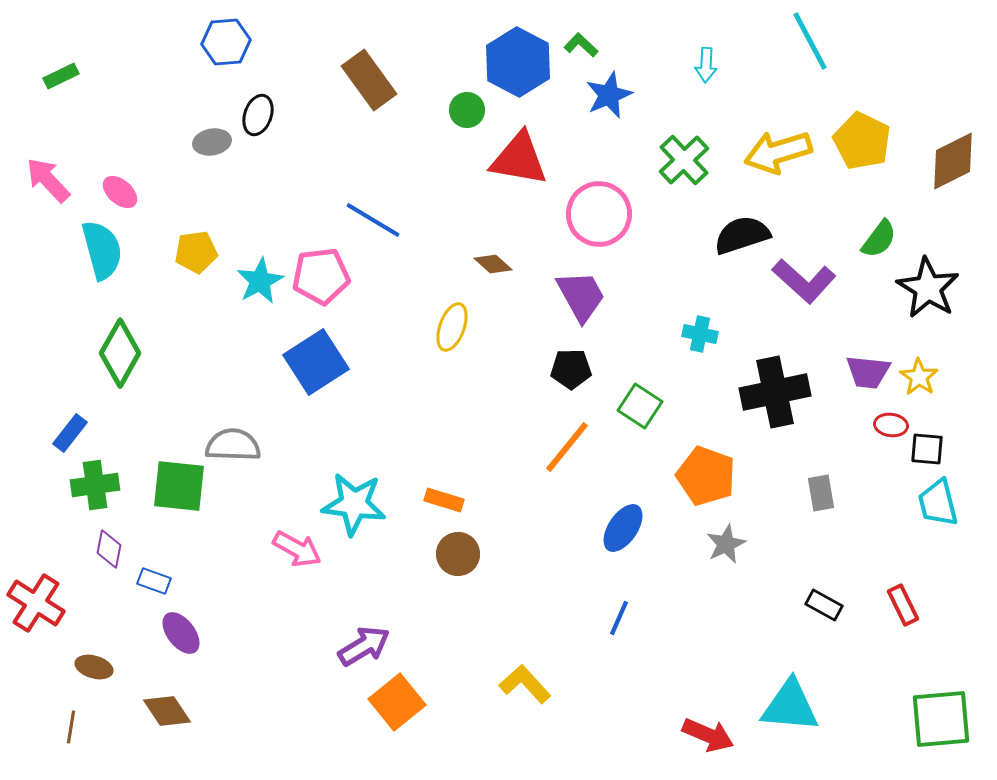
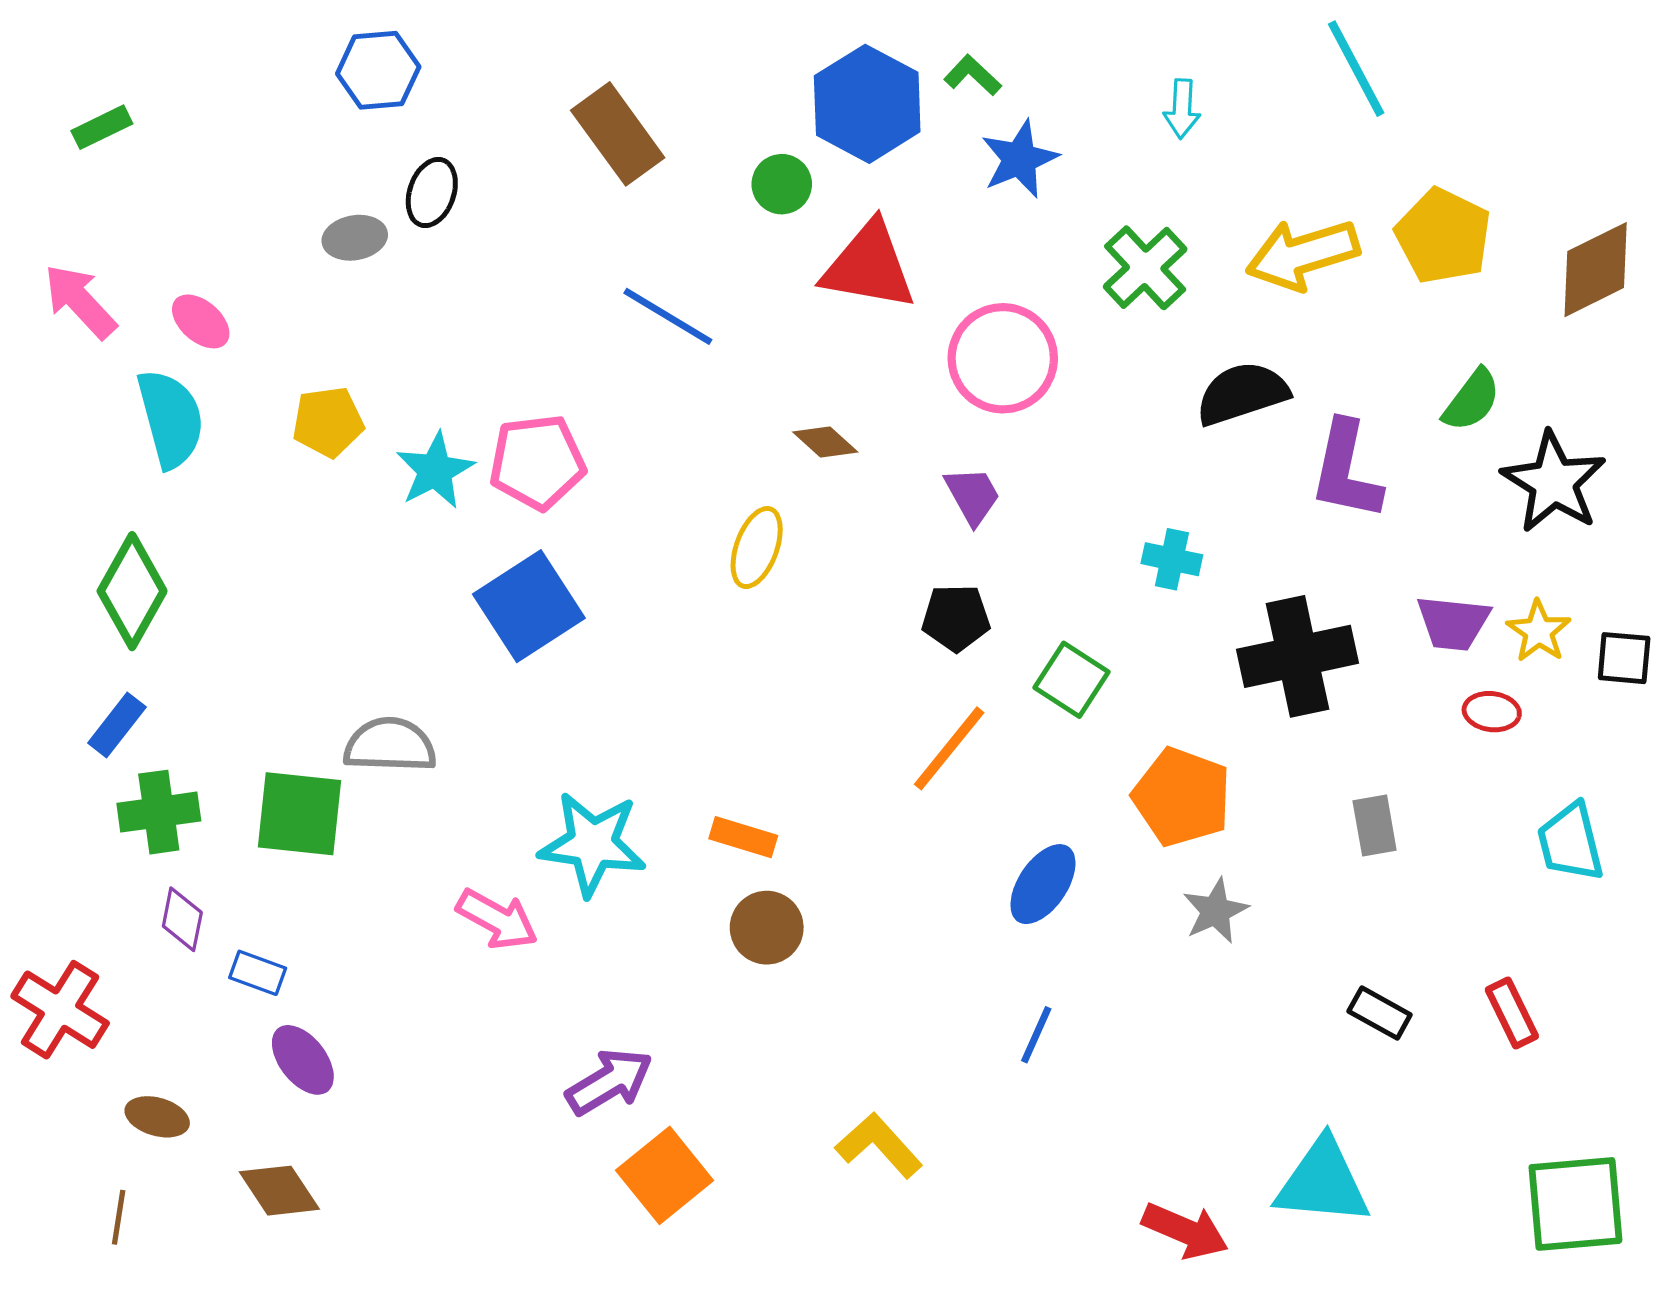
blue line: (373, 220) -> (668, 316), moved
purple L-shape: (804, 281) -> (1346, 470), turned 60
purple trapezoid: (581, 296) -> (973, 496), size x0.7
green diamond: (120, 353) -> (132, 591), moved
black square: (927, 449) -> (1624, 658), moved

